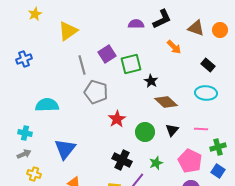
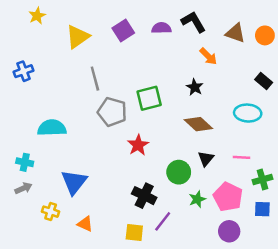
black L-shape: (162, 19) -> (193, 22), turned -95
purple square: (107, 54) -> (123, 31), moved
green square: (131, 64) -> (149, 98), moved
black rectangle: (208, 65) -> (264, 81), moved
black star: (151, 81) -> (195, 87), moved
green circle: (145, 132) -> (179, 172), moved
green star: (156, 163) -> (197, 199), moved
blue square: (218, 171) -> (262, 209), turned -32
yellow cross: (34, 174) -> (51, 212), moved

